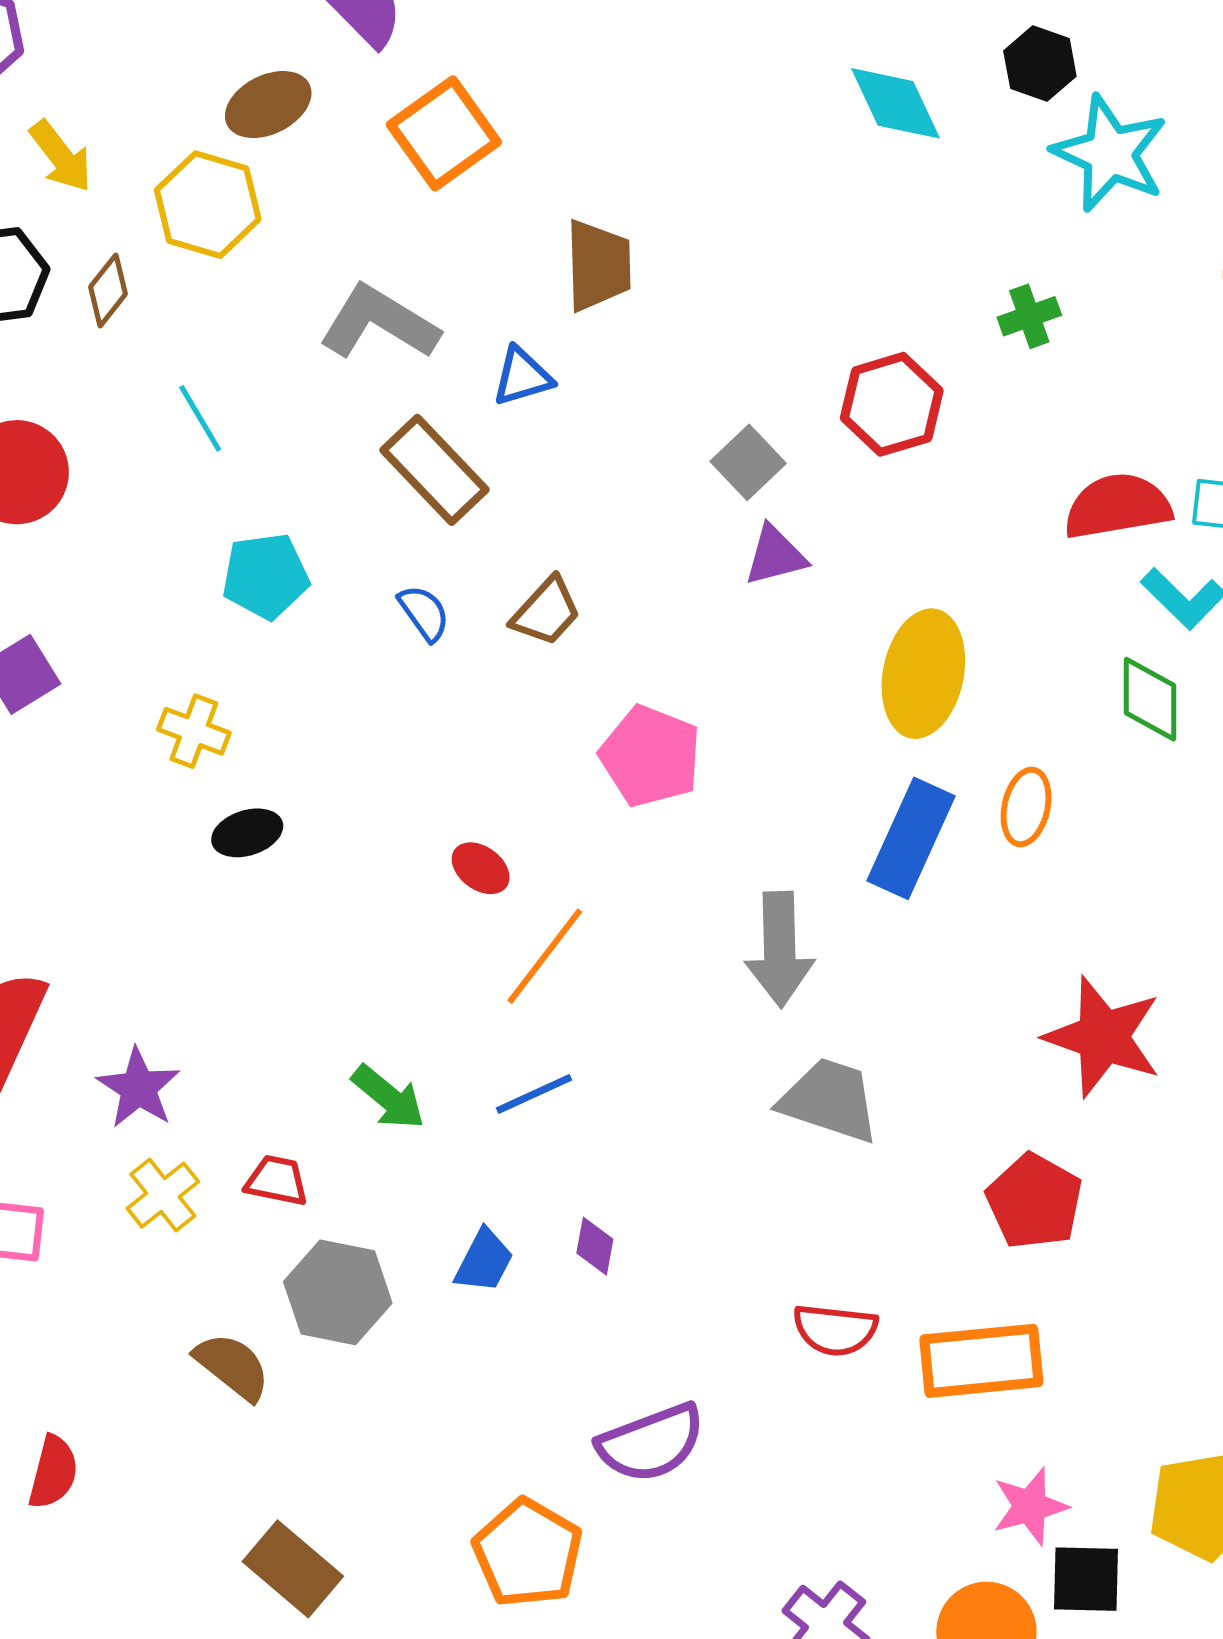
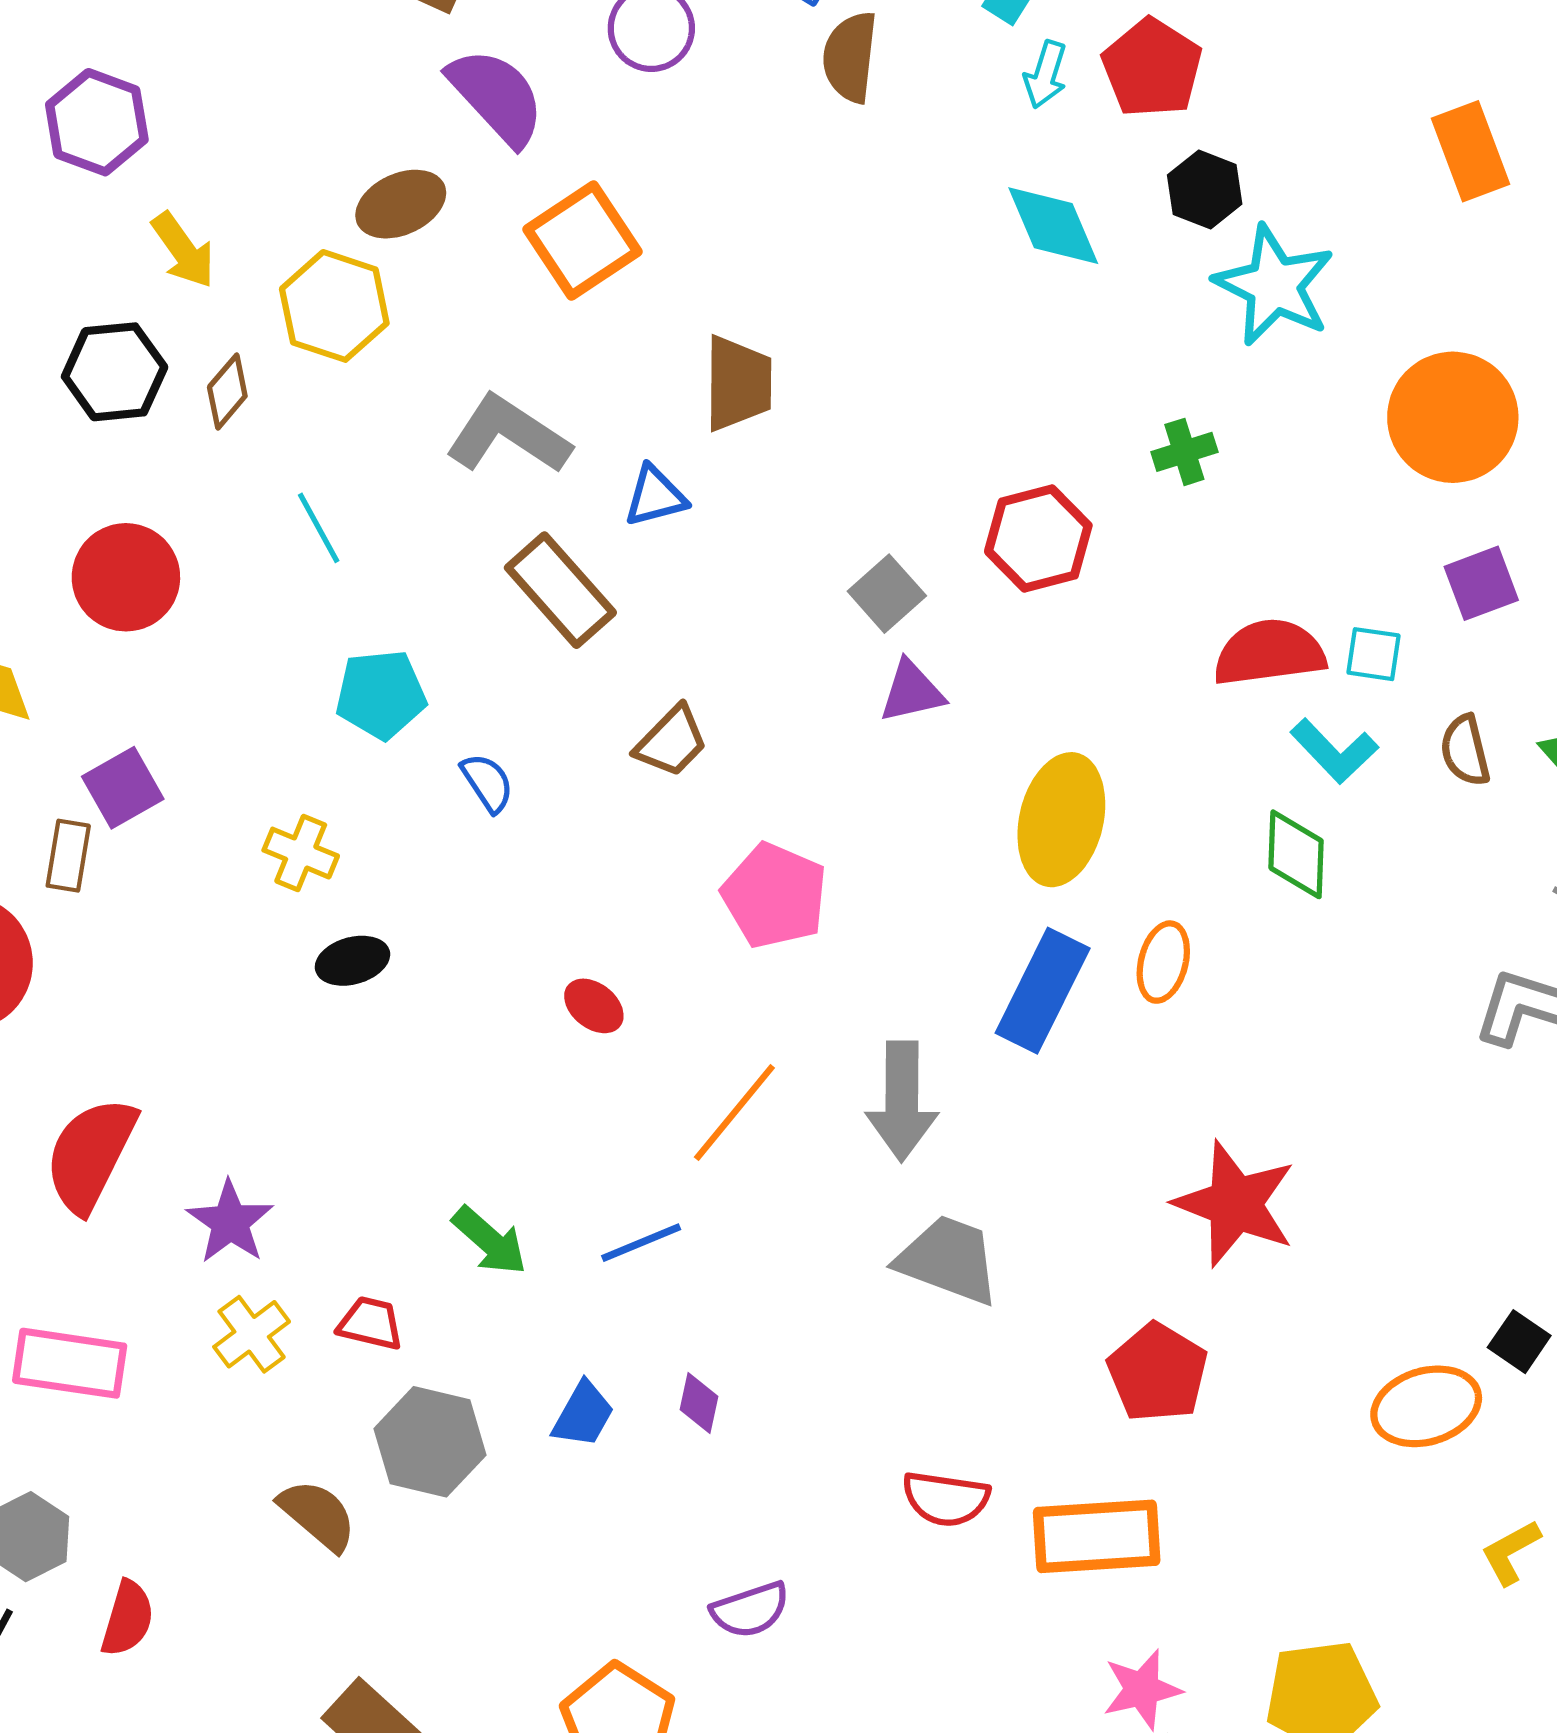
blue semicircle: (424, 613) -> (487, 783), moved
orange line: (545, 956) -> (734, 1113), moved
purple semicircle: (651, 1443) -> (750, 1610), size x0.7

